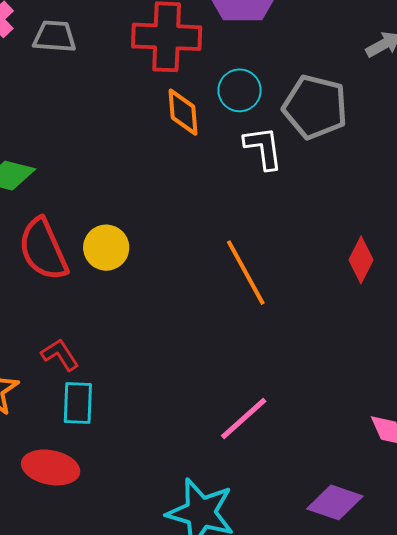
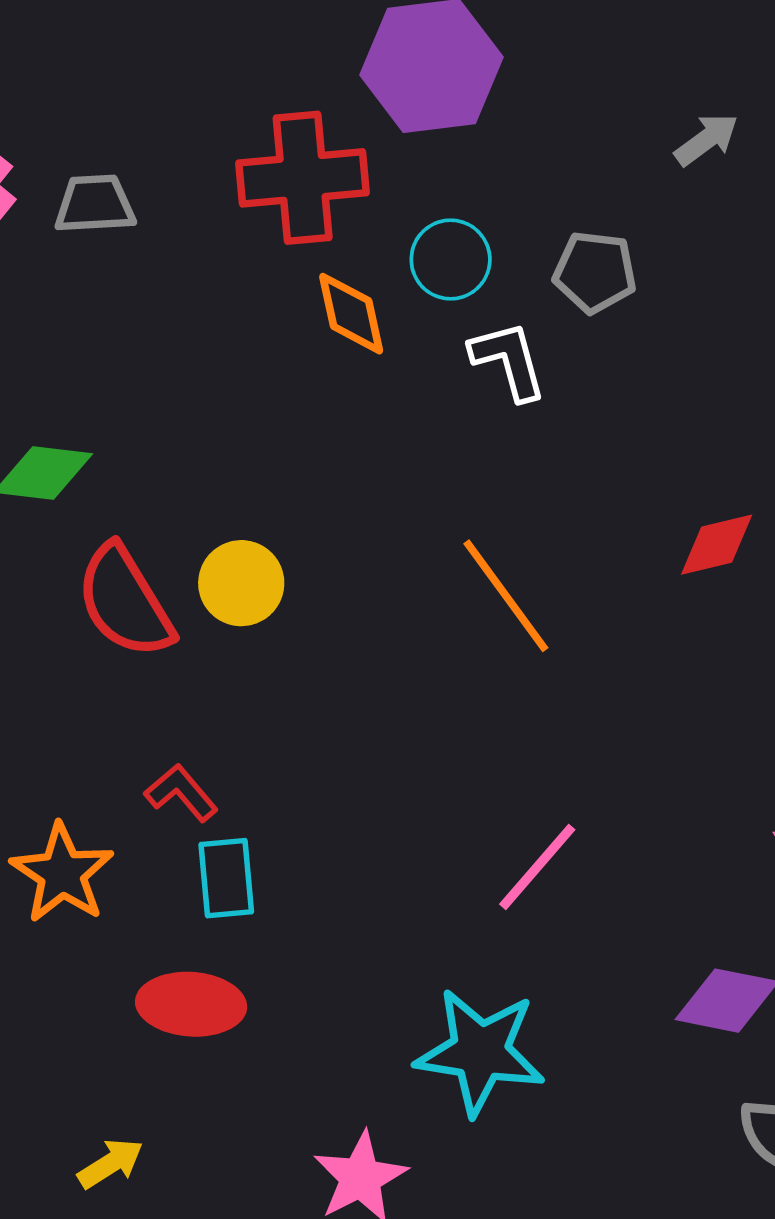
gray pentagon: (315, 107) -> (595, 272), size x0.7
red diamond: (361, 260) -> (717, 545), turned 57

